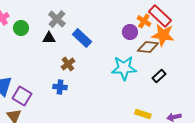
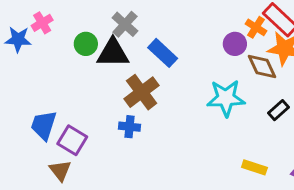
green circle: (21, 28) -> (86, 44), moved
black triangle: (49, 38) -> (113, 53), size x1.6
brown diamond: (148, 47) -> (262, 66), turned 60
brown cross: (68, 64) -> (142, 92), size x1.6

